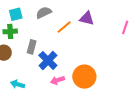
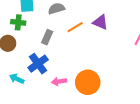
gray rectangle: (32, 47) -> (47, 37), moved
blue cross: (48, 60) -> (38, 64), moved

